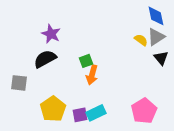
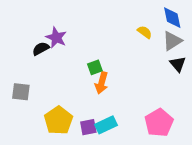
yellow semicircle: (141, 40) -> (145, 32), moved
black semicircle: (45, 59) -> (41, 49), moved, size x0.7

